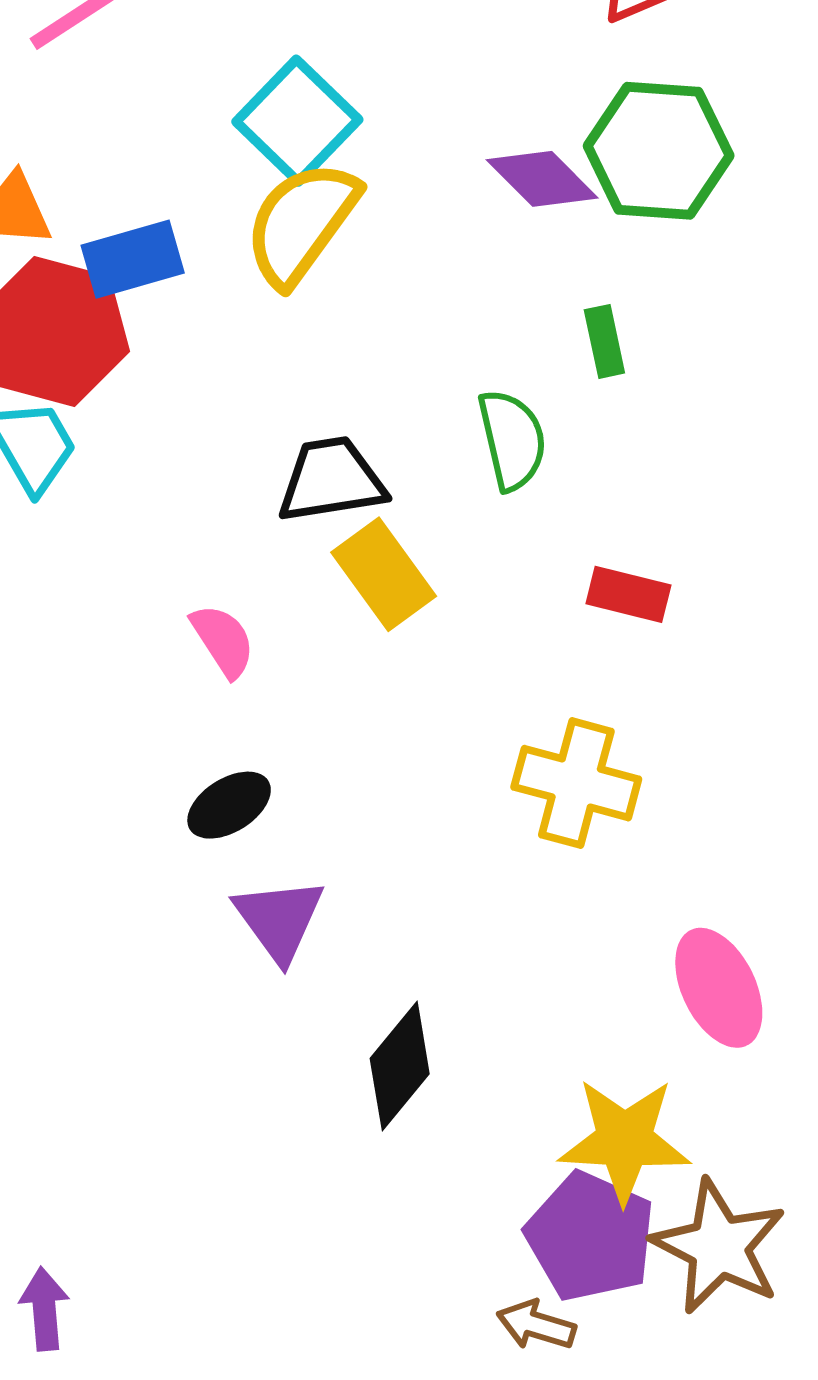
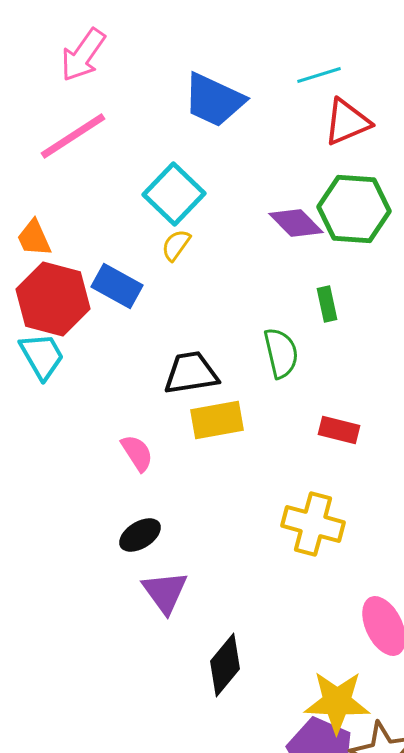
yellow semicircle: (301, 223) -> (176, 245), size x0.5
blue rectangle: (133, 259) -> (117, 286), moved, turned 45
yellow rectangle: (384, 574) -> (217, 420), turned -64

